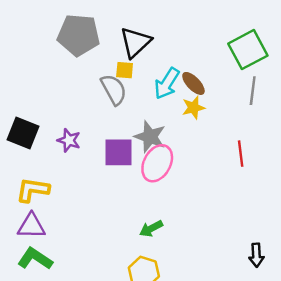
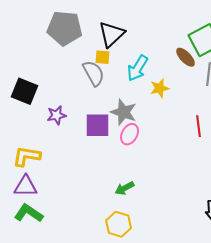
brown ellipse: (193, 83) -> (186, 57), moved
black square: (23, 133) -> (25, 91), moved
purple star: (69, 140) -> (57, 115), turned -30
pink ellipse: (157, 163) -> (130, 134), size x0.7

